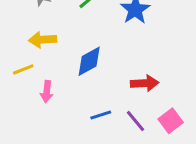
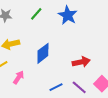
pink arrow: (47, 92) -> (19, 77), turned -144

